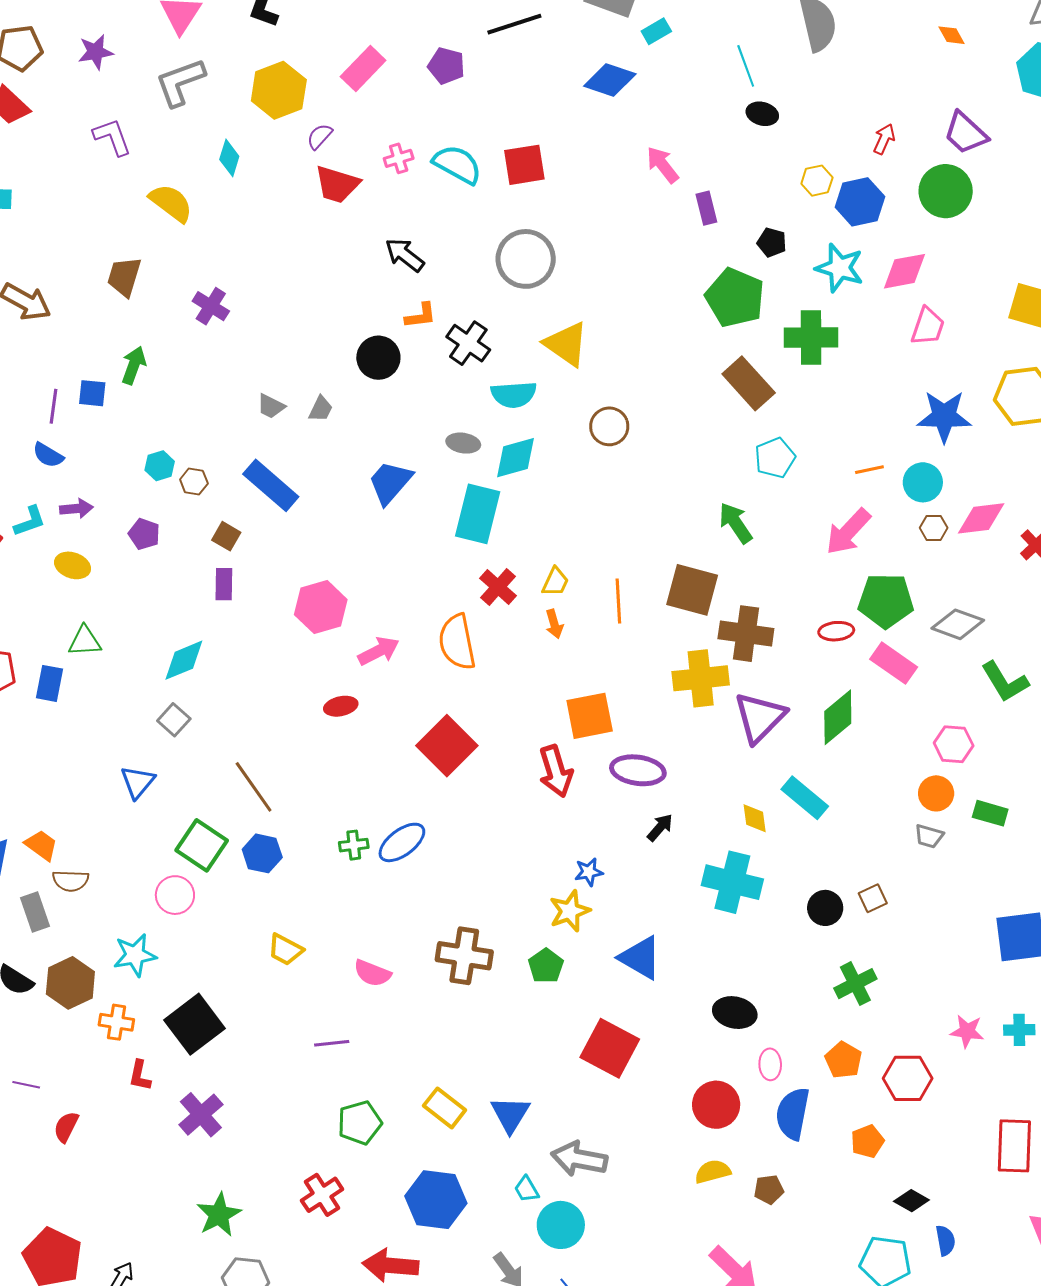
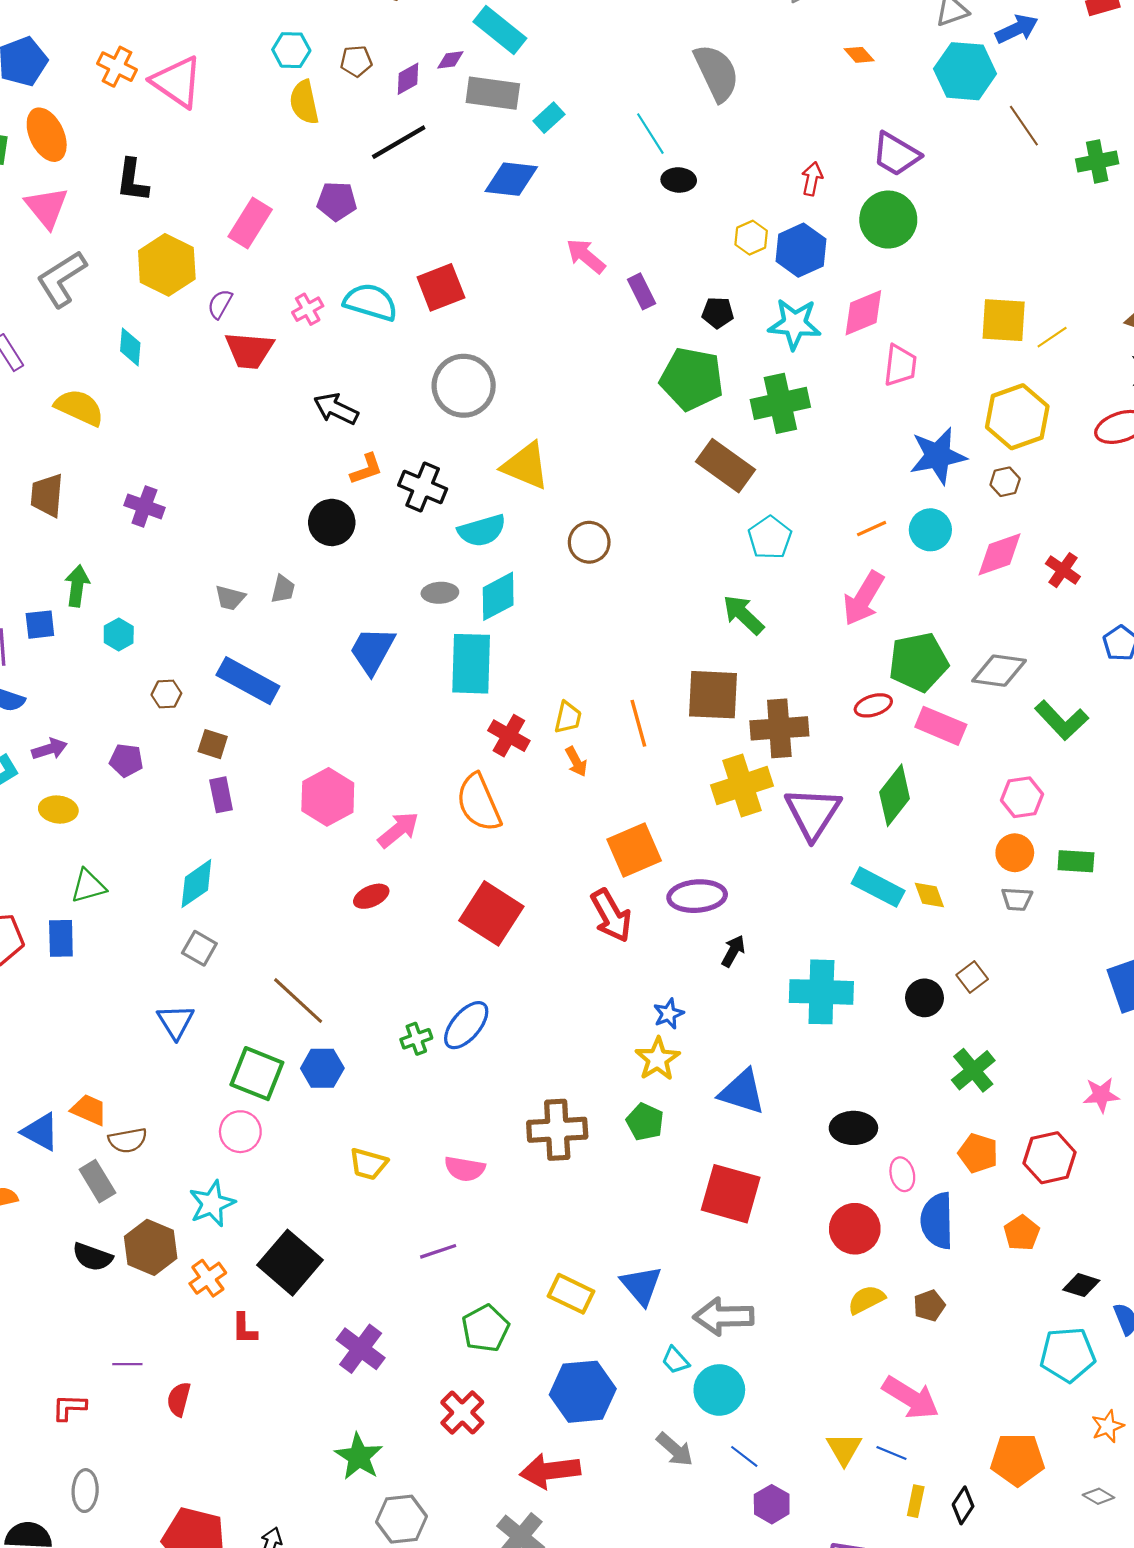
cyan hexagon: (160, 466) -> (119, 634), moved
brown hexagon: (934, 528) -> (1005, 482), moved
yellow diamond: (755, 818) -> (929, 895), moved
orange cross: (116, 1022) -> (208, 1278), turned -32
purple cross: (201, 1115) -> (361, 1349), moved

